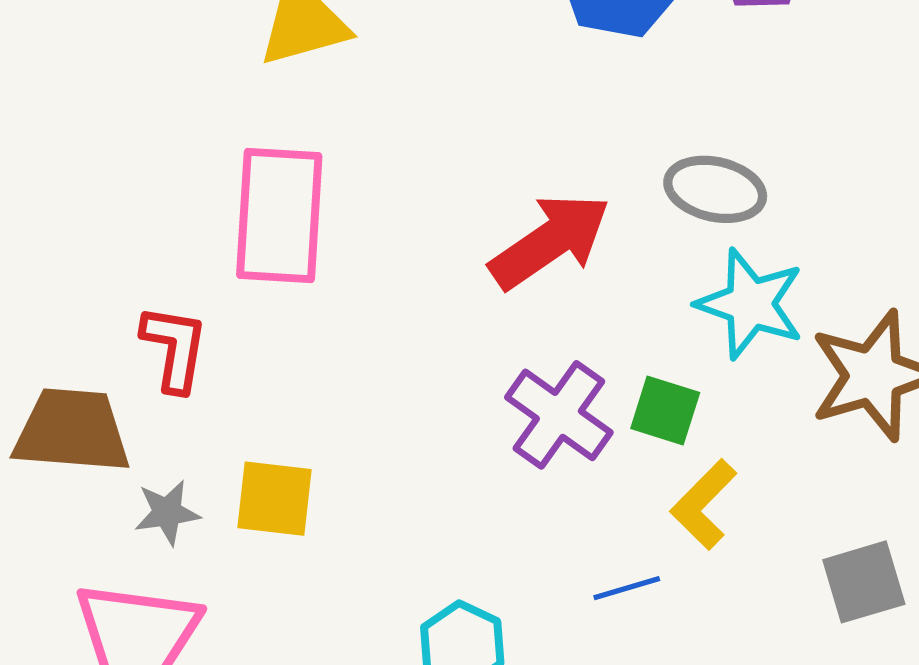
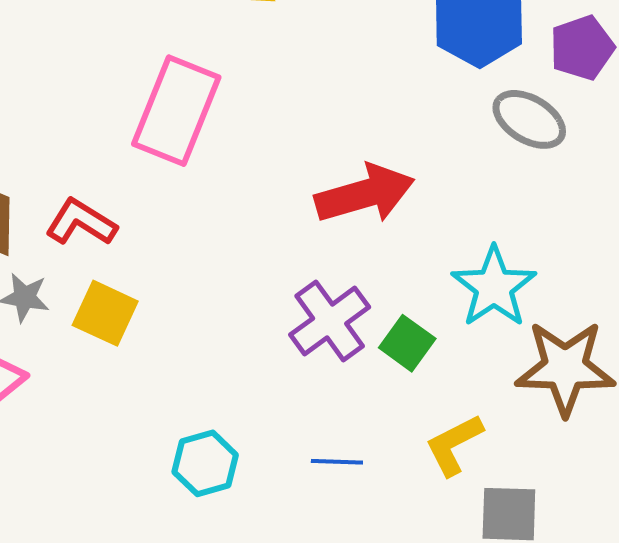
gray ellipse: (715, 189) -> (529, 119), moved
red L-shape: (174, 348) -> (81, 222), moved, turned -86
yellow L-shape: (704, 504) -> (454, 445), moved

